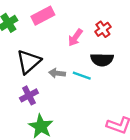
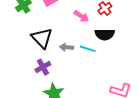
pink arrow: (75, 37) -> (81, 16), turned -91
black triangle: (29, 62) -> (42, 38), turned -30

